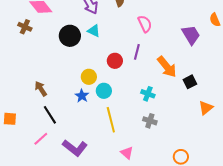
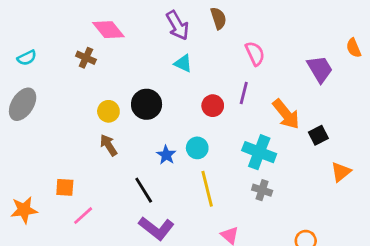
black circle: (70, 36) -> (147, 104), moved
yellow circle: (89, 77) -> (108, 111), moved
cyan cross: (148, 94) -> (259, 152), size x1.6
black line: (50, 115) -> (144, 190), moved
pink line: (41, 139) -> (83, 216), moved

